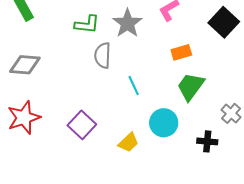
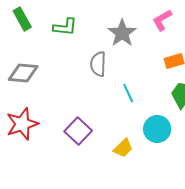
green L-shape: (87, 24) -> (65, 27), moved

